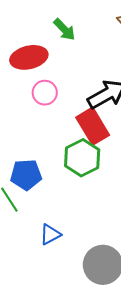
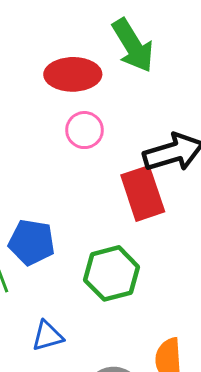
green arrow: (64, 30) -> (133, 45), size x1.5
green hexagon: (82, 158) -> (112, 273), moved

